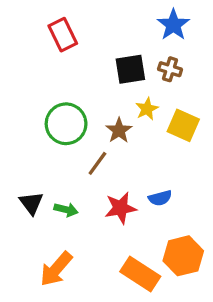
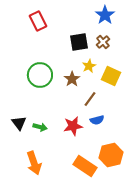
brown cross: (170, 69) -> (103, 42), turned 32
brown line: (97, 163) -> (90, 99), moved
orange arrow: (56, 269) -> (34, 163), turned -60

